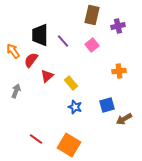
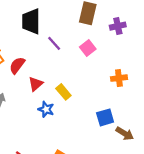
black trapezoid: (40, 35) -> (31, 21), moved
blue star: (75, 107) -> (46, 109), moved
brown arrow: (124, 119) -> (125, 134), turned -119

